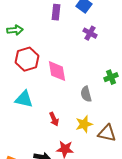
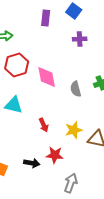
purple cross: (90, 33) -> (80, 39), turned -32
gray semicircle: (86, 94) -> (76, 89), moved

